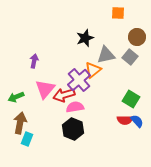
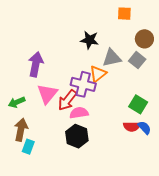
black star: (85, 38) -> (90, 40), turned 30
purple arrow: (34, 61) -> (36, 64), size x1.6
purple cross: (79, 80) -> (83, 84), turned -35
red arrow: (64, 95) -> (67, 100), turned -35

